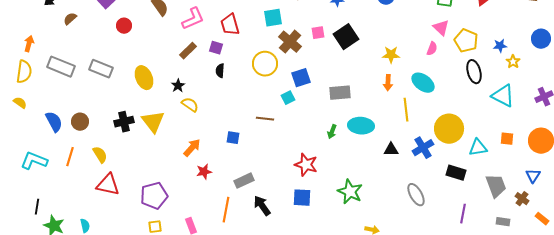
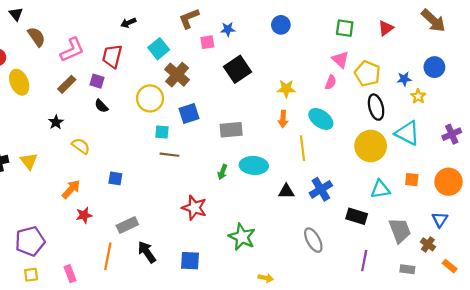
cyan square: (273, 18) -> (159, 49), turned -30
red trapezoid: (230, 25) -> (112, 56), turned 30
pink square: (318, 33) -> (207, 42), moved
blue circle: (541, 39) -> (434, 67), moved
black semicircle: (220, 71) -> (101, 106), turned -48
yellow ellipse: (144, 78) -> (19, 82), moved
cyan square: (288, 98) -> (162, 132), moved, turned 32
yellow semicircle: (190, 105) -> (81, 146), moved
brown line: (265, 119) -> (169, 155), moved
yellow triangle: (153, 122) -> (29, 161), size x0.7
yellow circle: (449, 129) -> (371, 146), moved
blue square: (302, 198) -> (190, 261), moved

